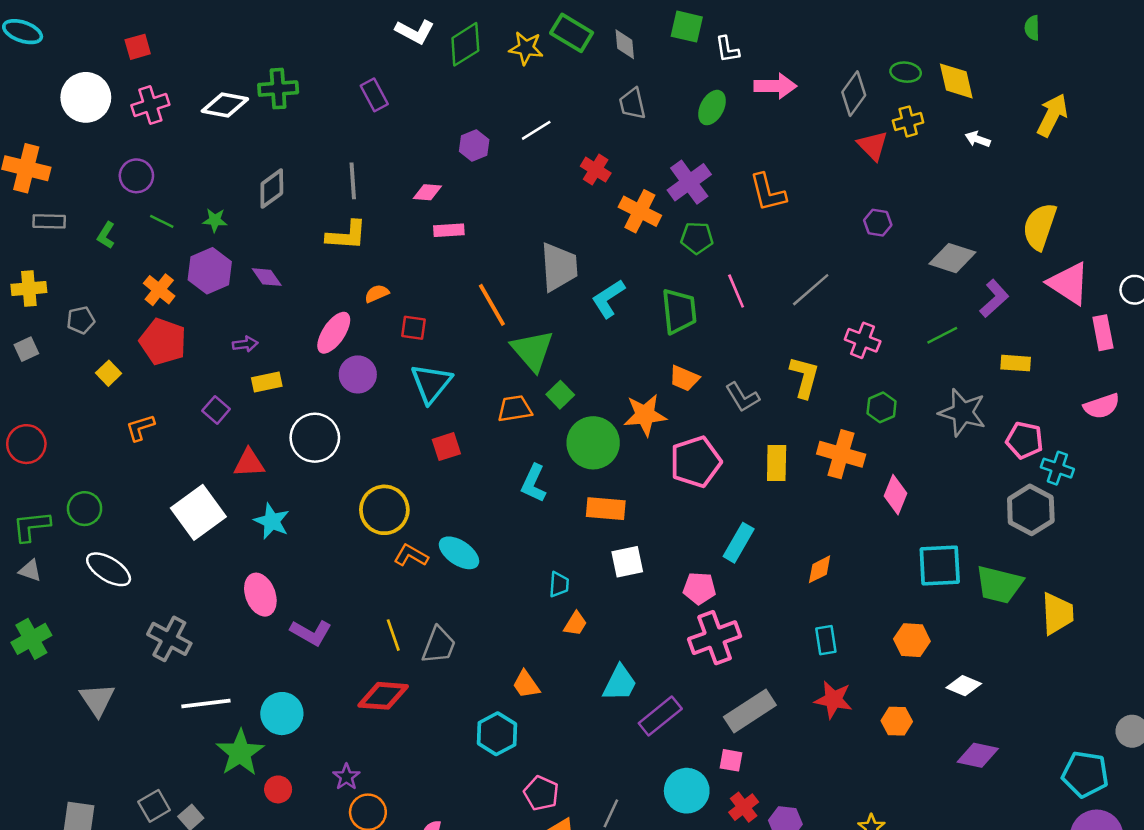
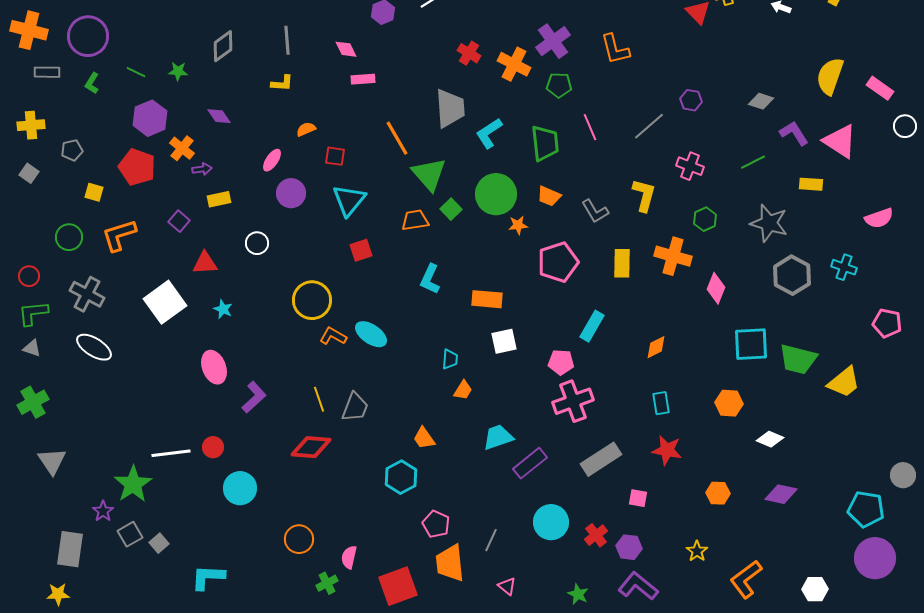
red cross: (596, 170) -> (469, 53), moved
purple circle: (136, 176) -> (88, 36), moved, size x1.5
pink diamond: (427, 192) -> (346, 49), turned 60
purple hexagon: (878, 223) -> (691, 100), moved
yellow L-shape: (346, 235) -> (282, 83), size x0.7
gray diamond: (952, 258) -> (761, 101), size x0.7
purple hexagon: (210, 271) -> (150, 118), moved
pink triangle: (1069, 283) -> (840, 141), moved
orange cross: (159, 290) -> (182, 148), moved
purple L-shape: (994, 299) -> (794, 133), turned -80
pink ellipse: (334, 333) -> (272, 160), size x0.7
pink rectangle: (1103, 333) -> (880, 88), moved, turned -44
gray square: (26, 349) -> (29, 173), turned -30
yellow square: (109, 373) -> (94, 192), turned -30
orange star: (645, 415) -> (518, 225), size x0.6
orange L-shape: (140, 428) -> (119, 235), size x1.5
white circle: (315, 438) -> (257, 243), size x0.6
pink pentagon: (1025, 440) -> (887, 323), moved
green circle: (593, 443) -> (496, 194), moved
red circle: (26, 444) -> (29, 276), moved, size x0.7
green circle: (85, 509) -> (69, 237), moved
gray hexagon: (1031, 510) -> (792, 275), moved
cyan star: (272, 521) -> (223, 309), size x0.7
yellow trapezoid: (1057, 614) -> (844, 382), turned 54
purple L-shape: (311, 633) -> (254, 397), turned -72
gray cross: (169, 639) -> (87, 294), moved
cyan trapezoid: (620, 683) -> (498, 437), turned -136
gray triangle: (97, 700) -> (52, 461), moved
cyan circle: (282, 714) -> (240, 488), moved
orange hexagon: (897, 721) -> (718, 493), moved
green star: (240, 753) -> (133, 484), moved
pink square: (731, 760) -> (638, 498), moved
purple star: (346, 777) -> (103, 511), moved
red circle: (278, 789) -> (213, 447), moved

